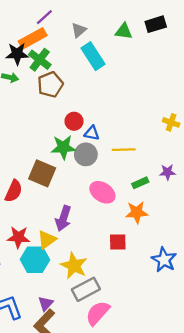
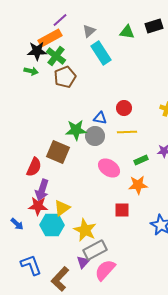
red circle: (74, 121) -> (124, 108), moved
purple arrow: (63, 218) -> (42, 190), moved
purple triangle: (46, 304) -> (83, 262), moved

